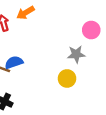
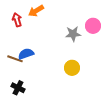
gray star: (76, 54) -> (73, 34), moved

